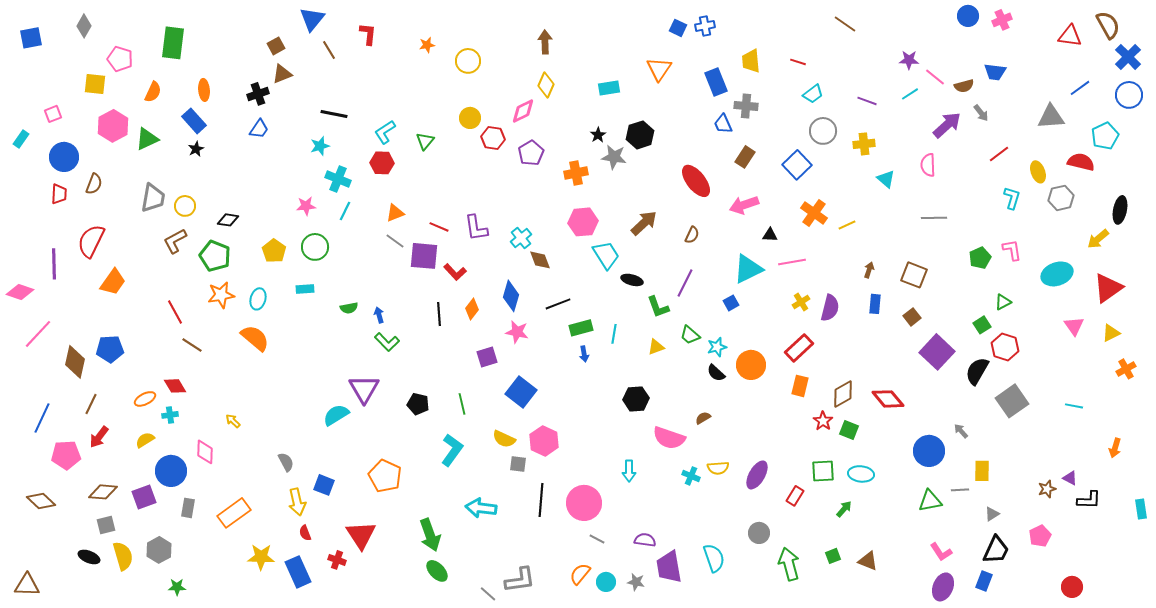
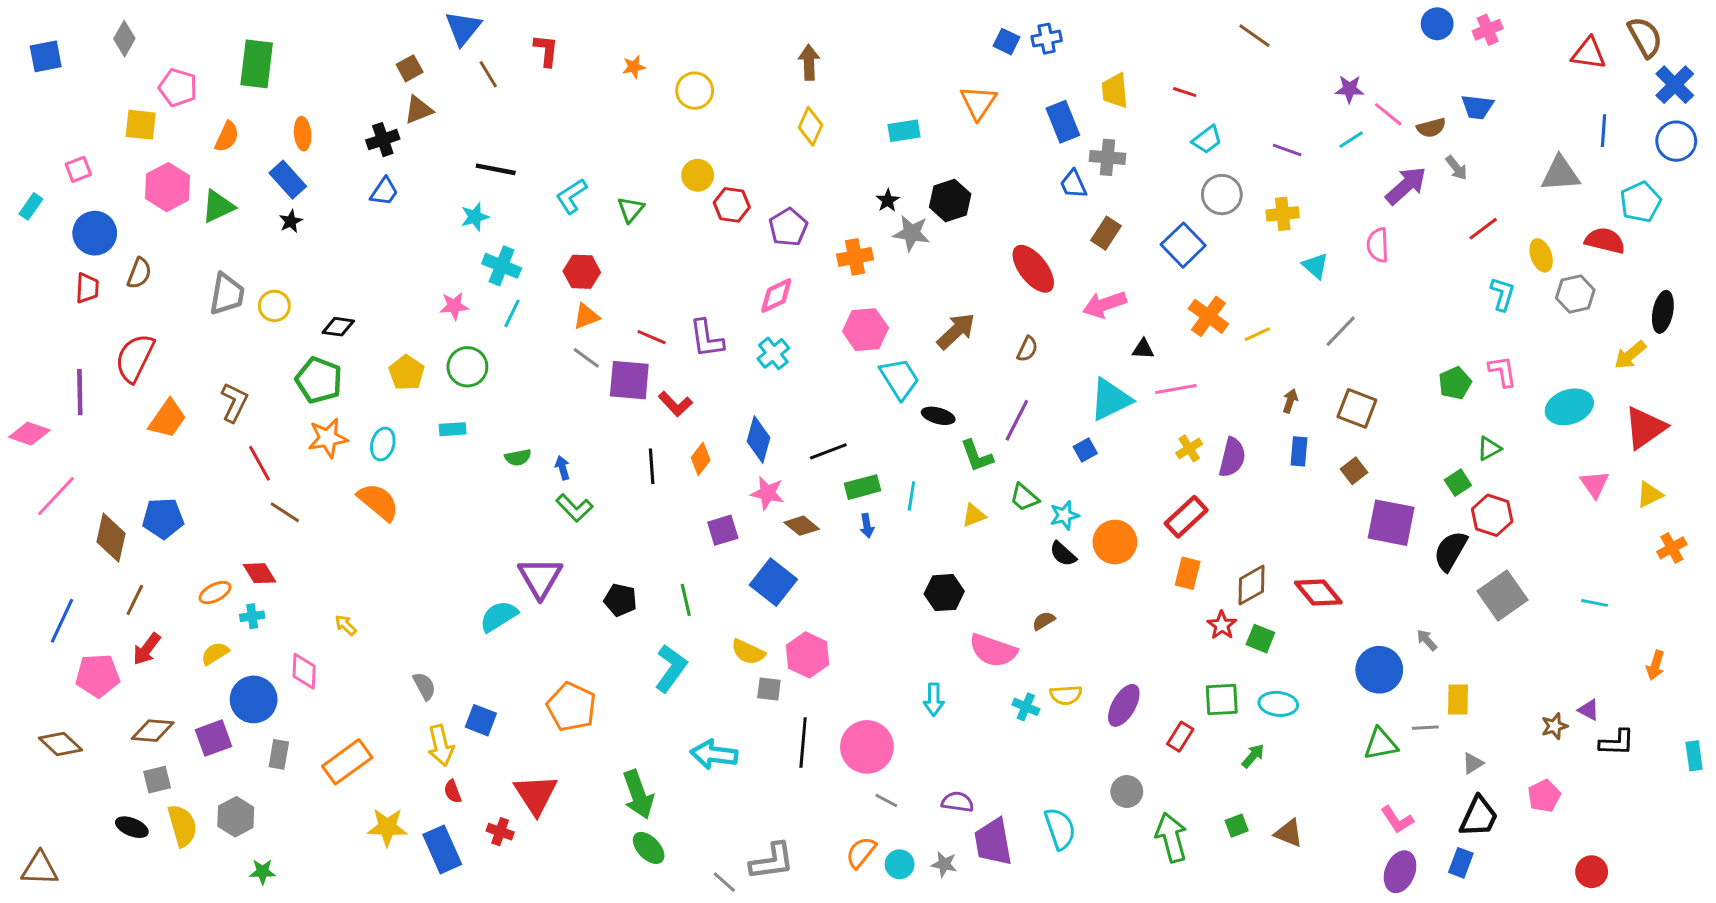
blue line: (1080, 88) -> (1603, 131), turned -50
pink diamond: (523, 111) -> (776, 296), moved
red hexagon: (382, 163) -> (582, 272), moved
gray line: (934, 218) -> (1341, 331), moved, turned -45
brown L-shape: (175, 241) -> (234, 402), moved, turned 144
brown diamond: (540, 260) -> (802, 526), moved, turned -30
purple square: (937, 352) -> (1391, 523), turned -32

